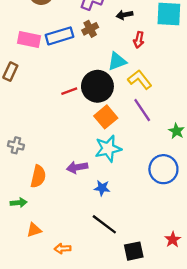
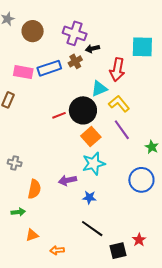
black arrow: (124, 15) -> (92, 49), moved
red arrow: (139, 40) -> (117, 70), size x1.6
red star: (173, 240) -> (139, 240), moved

